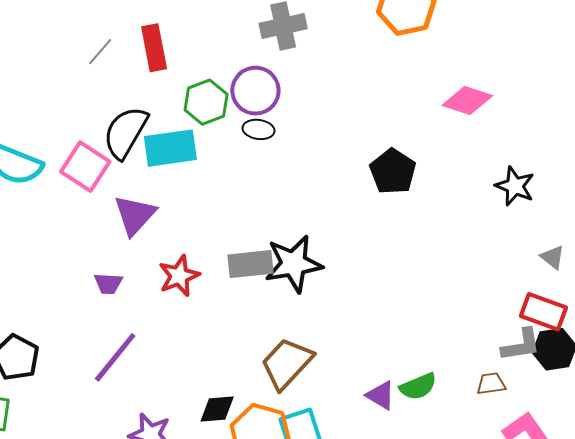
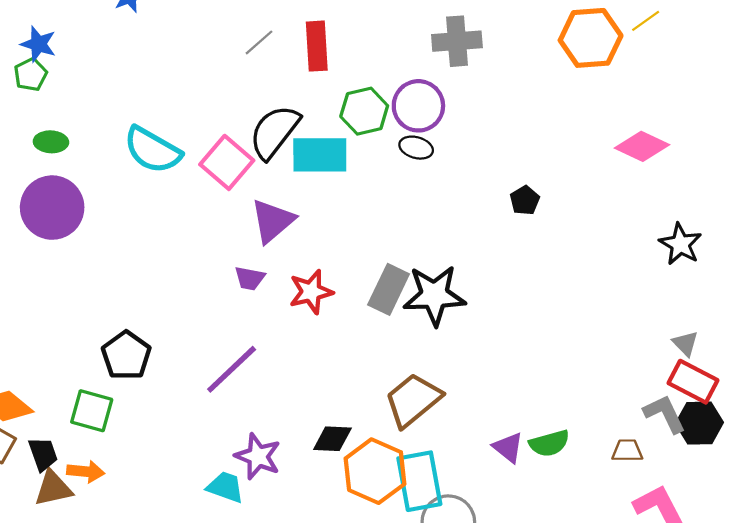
black pentagon: (393, 171) -> (525, 200), moved, size x0.6
gray triangle: (553, 257) -> (685, 343), moved
gray rectangle: (251, 264) -> (389, 289), turned -66
purple trapezoid: (108, 284) -> (250, 278), moved
gray L-shape: (521, 345) -> (665, 414), turned -114

